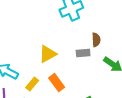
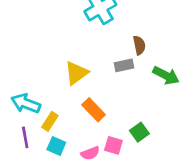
yellow rectangle: (32, 84) -> (50, 121), moved

